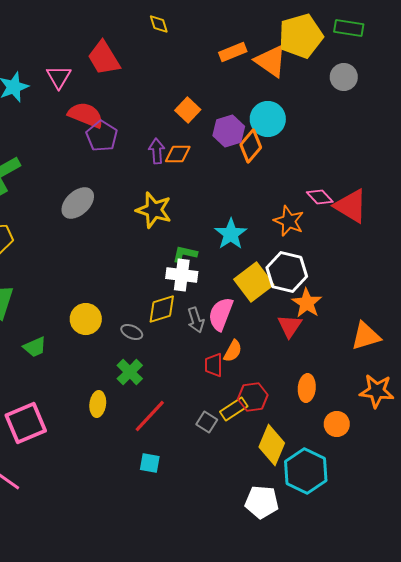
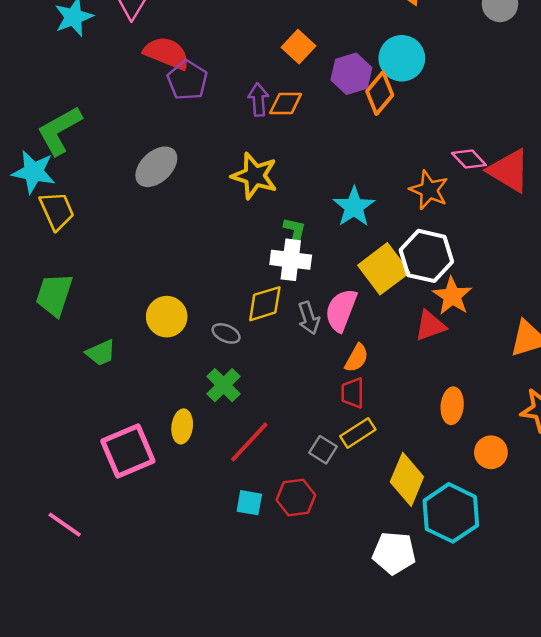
green L-shape: (185, 254) -> (295, 233), turned 90
red triangle: (290, 326) -> (430, 326), turned 36
red trapezoid: (214, 365) -> (353, 393), moved
red hexagon: (253, 397) -> (296, 497), moved
pink square: (26, 423) -> (128, 451), moved

